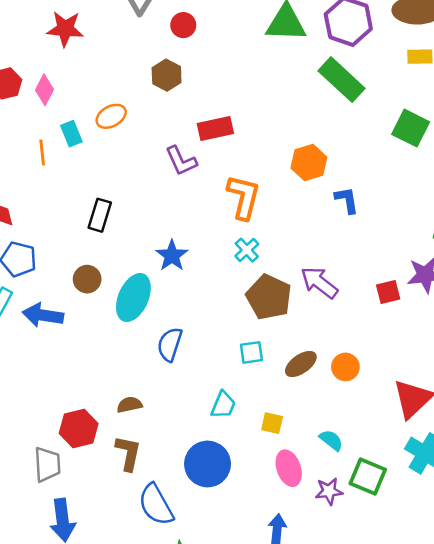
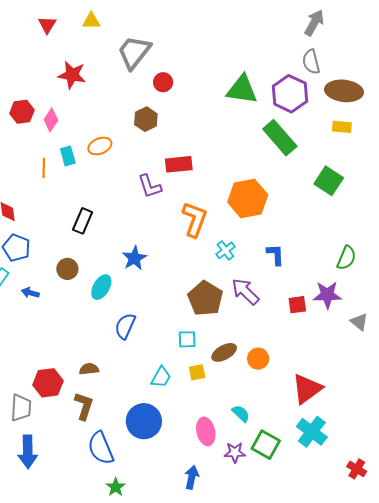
orange hexagon: (309, 163) -> (248, 199), size x1.4
blue L-shape: (347, 200) -> (275, 255), moved
cyan cross: (247, 250) -> (225, 250), moved
cyan ellipse: (133, 298) -> (101, 287), size x0.7
blue arrow: (43, 315) -> (30, 293), size x0.6
yellow square: (272, 423) -> (197, 372), moved, turned -30

